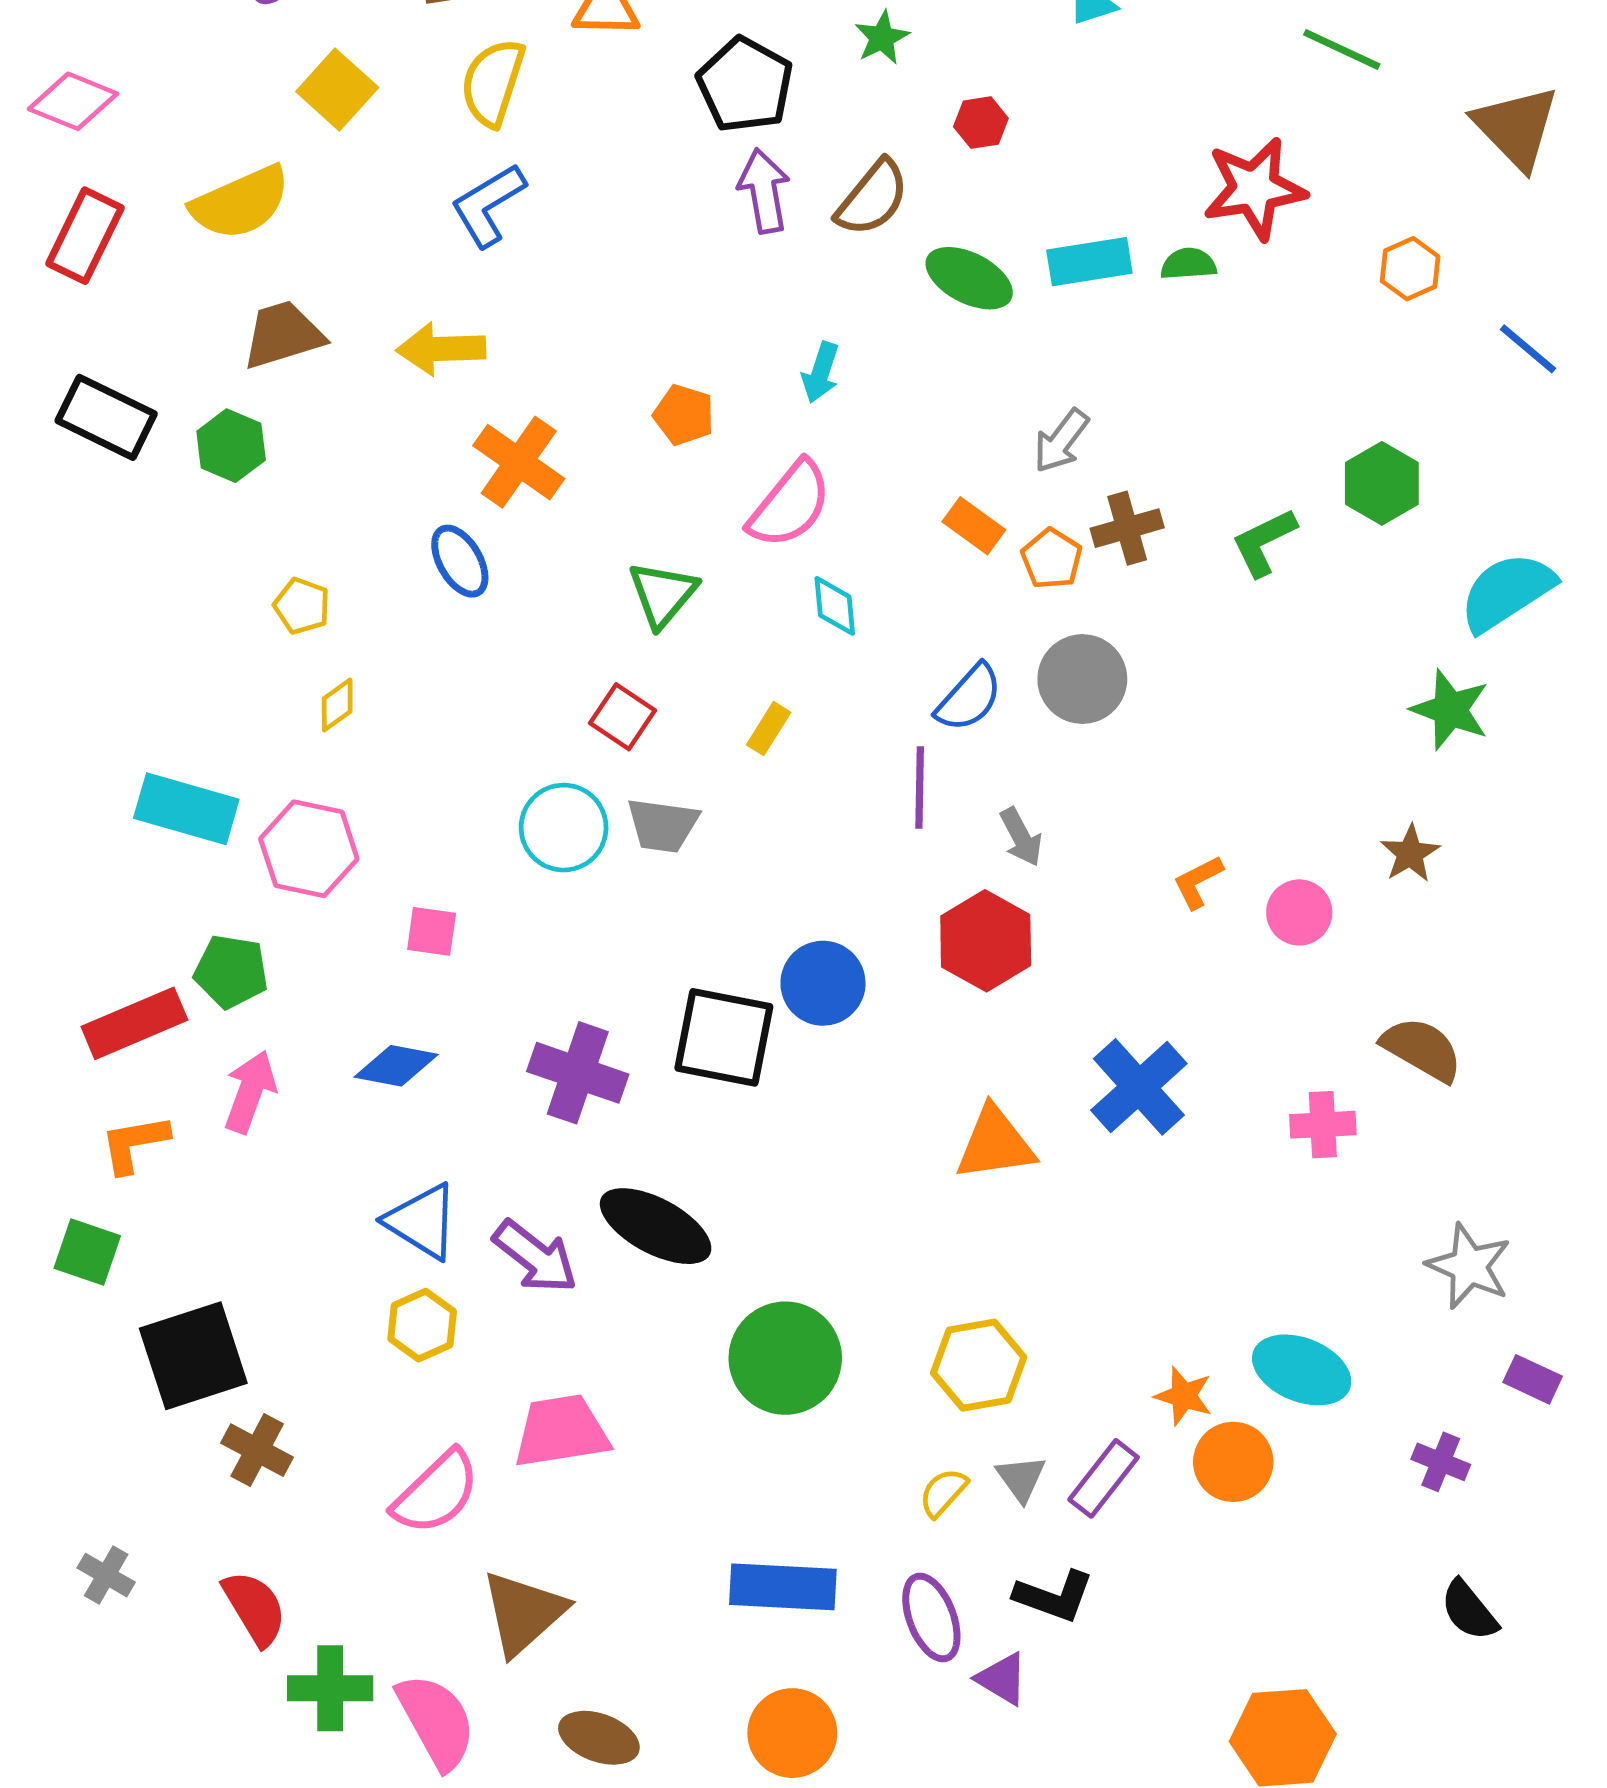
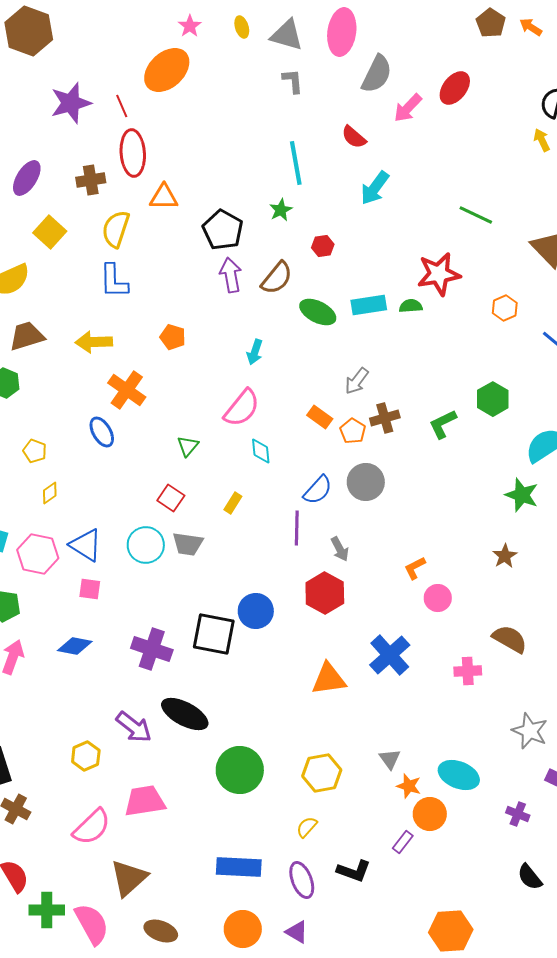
blue L-shape: (488, 205) -> (114, 281), turned -60
orange pentagon: (684, 415) -> (173, 337), moved
green triangle: (663, 594) -> (188, 446), size x0.7
pink circle: (1299, 912) -> (438, 598), moved
blue triangle: (422, 1221) -> (86, 545), moved
gray triangle: (1021, 1478) -> (390, 759), moved
purple rectangle: (1104, 1478) -> (403, 842), moved, size x0.7
purple triangle: (1002, 1679) -> (297, 932), moved

